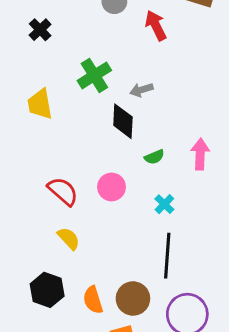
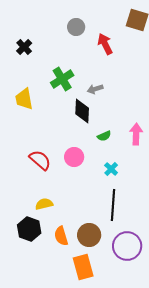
yellow semicircle: (69, 238) -> (44, 204), moved, turned -60

